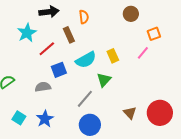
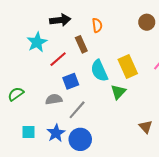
yellow rectangle: (113, 56) -> (128, 67), size x1.5
cyan semicircle: (86, 60) -> (99, 71), turned 95
gray line: (85, 99) -> (77, 110), moved
cyan square: (19, 118) -> (29, 132), turned -32
blue circle: (90, 125) -> (80, 139), moved

